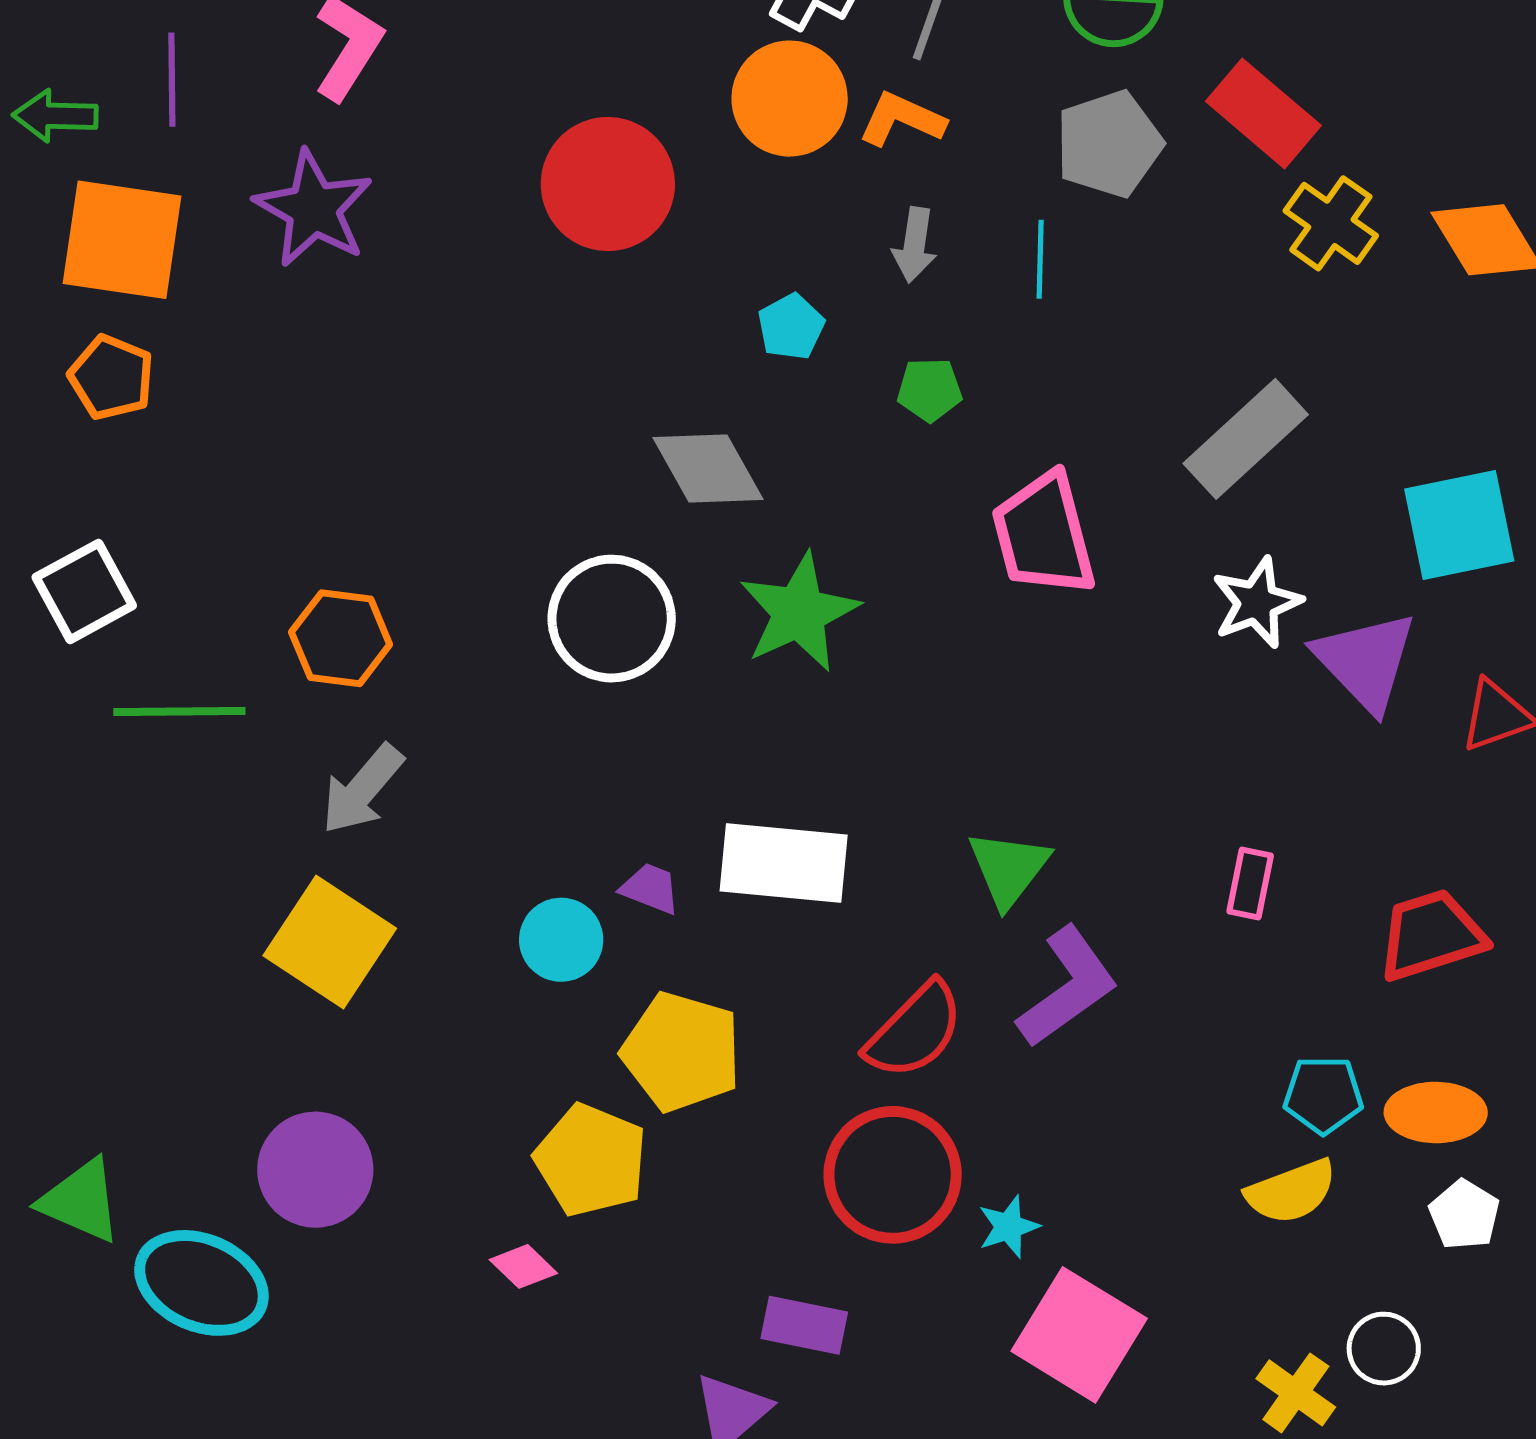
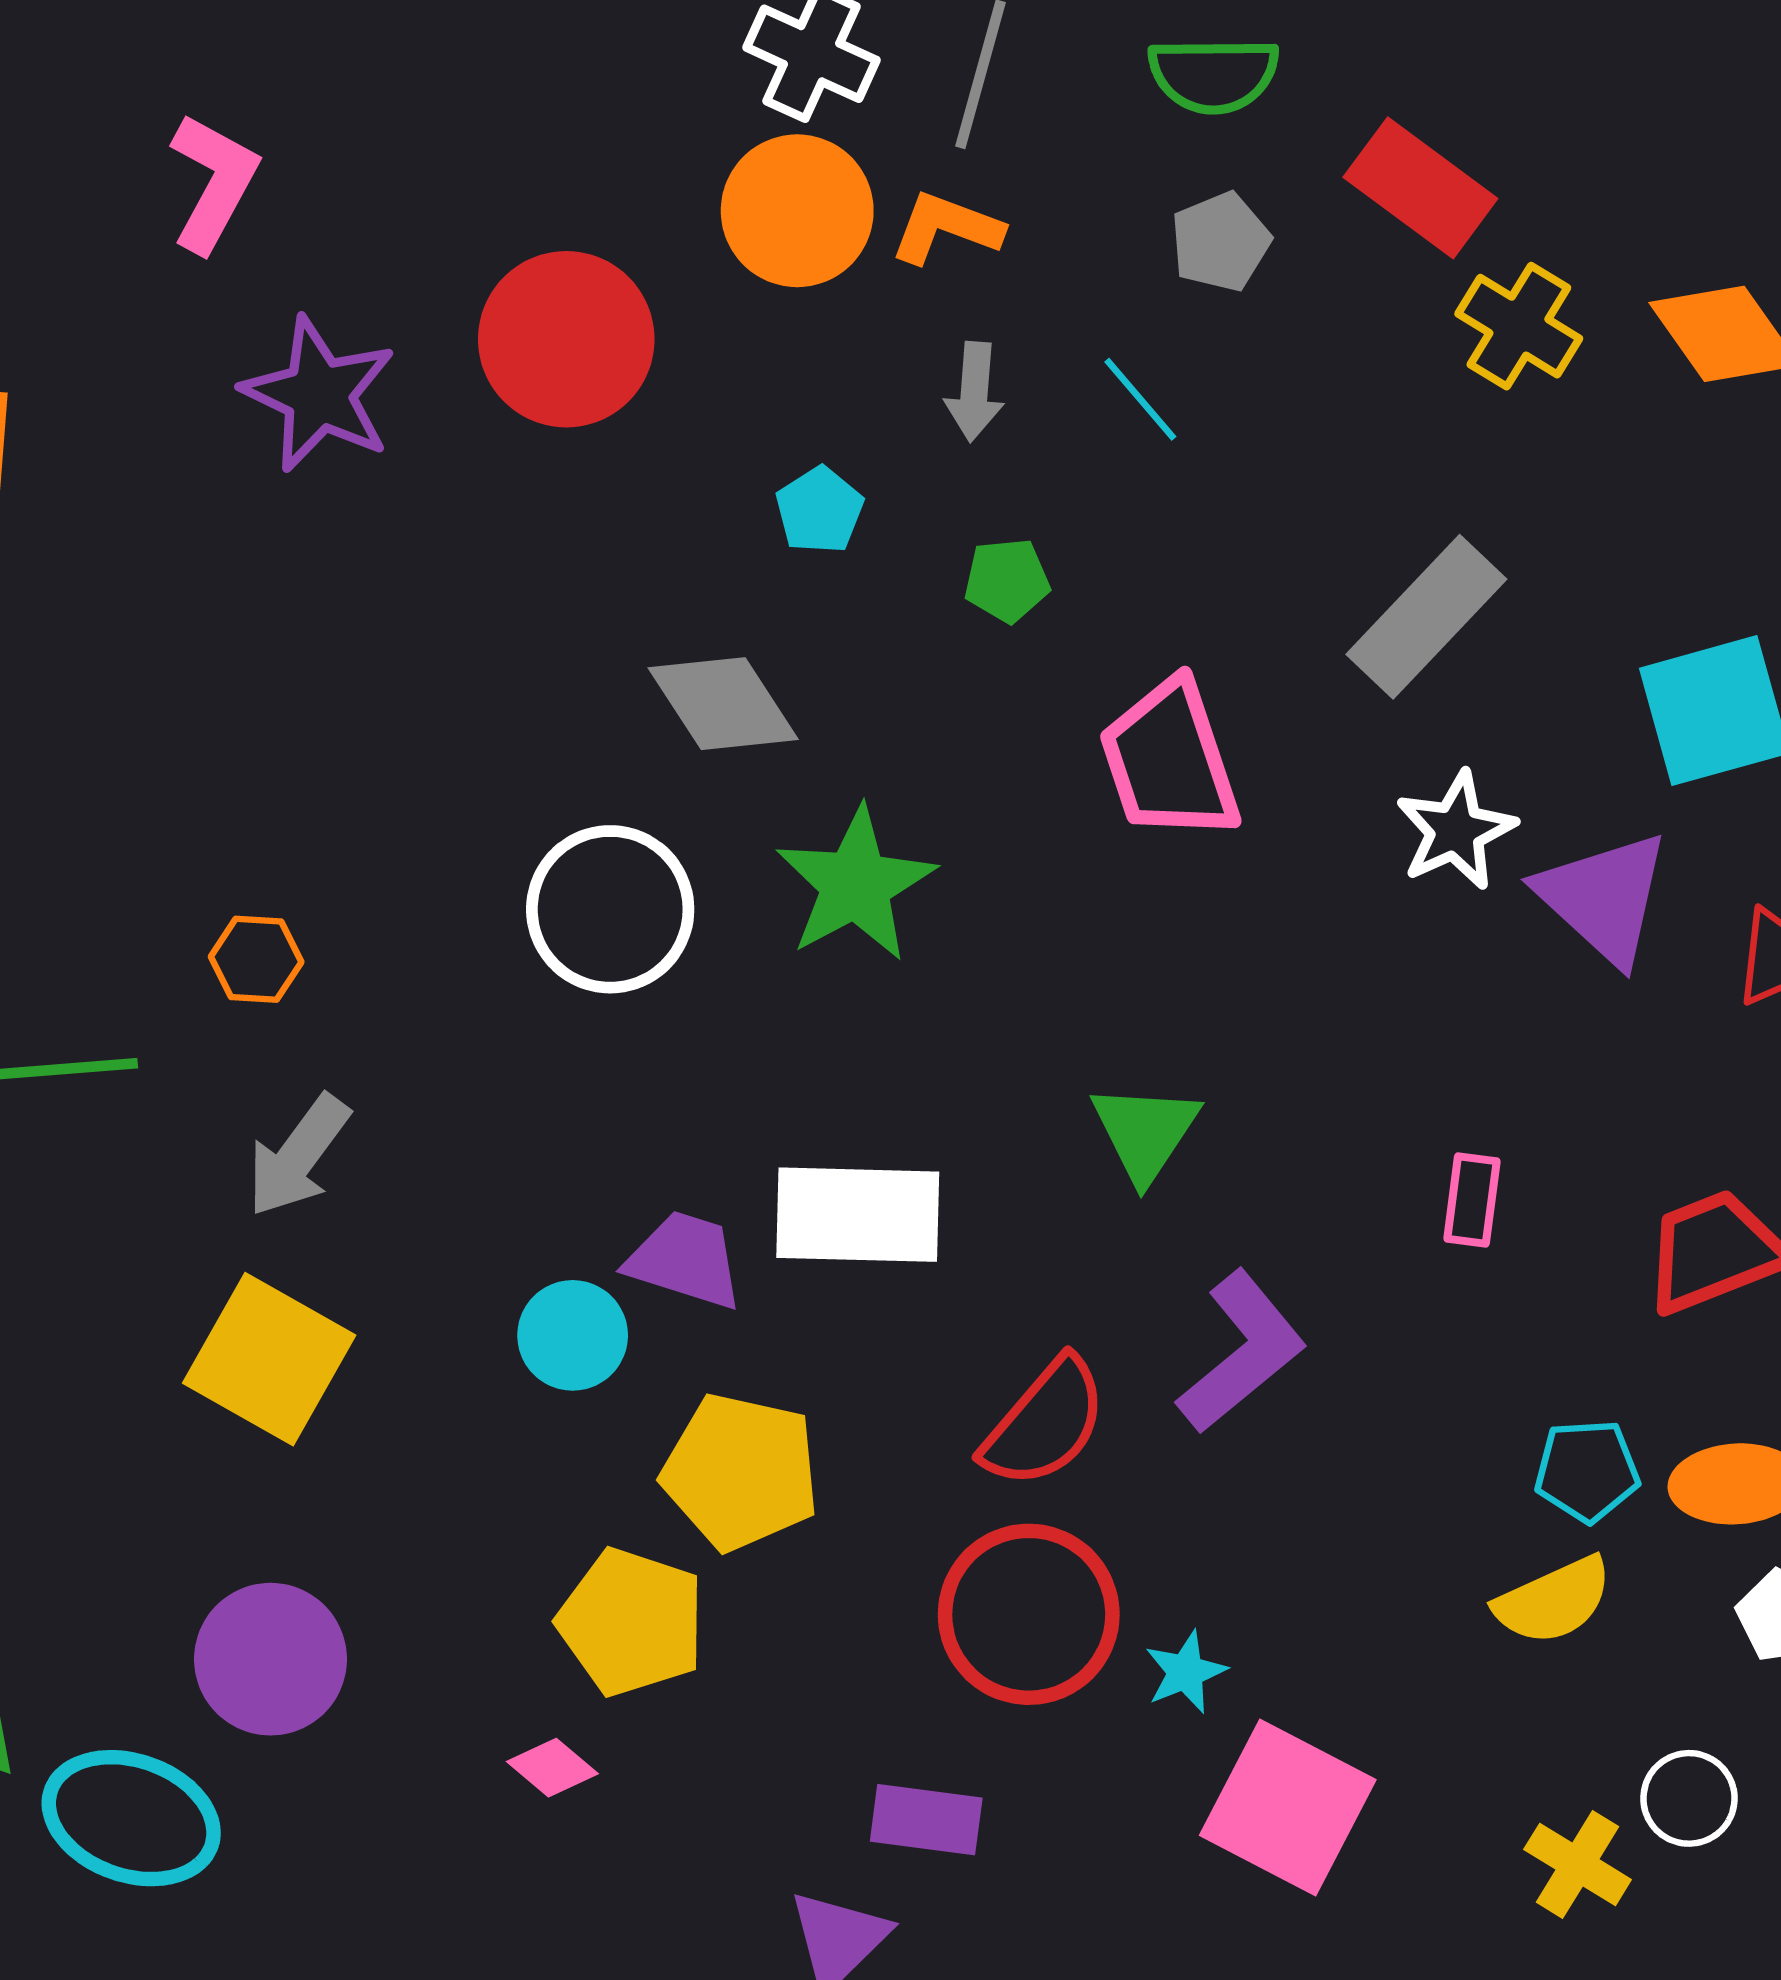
gray pentagon: (1109, 144) -> (1220, 242), size x0.7
purple star: (314, 209) -> (319, 394), moved
cyan line: (1040, 259) -> (1140, 399), turned -38
orange hexagon: (341, 638) -> (256, 959), size x0.7
green triangle: (1009, 868) -> (1145, 1132), moved
purple trapezoid: (650, 888) -> (685, 1260), size x1.5

